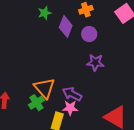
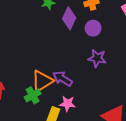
orange triangle: (44, 88) -> (42, 81), turned 35
purple arrow: (72, 94) -> (63, 79), moved

